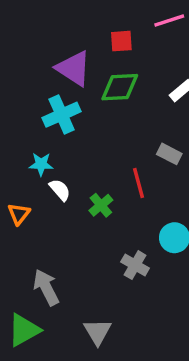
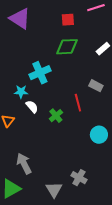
purple triangle: (74, 68) -> (20, 19), moved
cyan cross: (62, 115) -> (40, 73), moved
gray cross: (135, 265) -> (79, 178), moved

